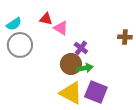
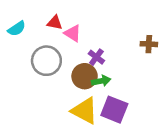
gray circle: (20, 45) -> (46, 61), moved

